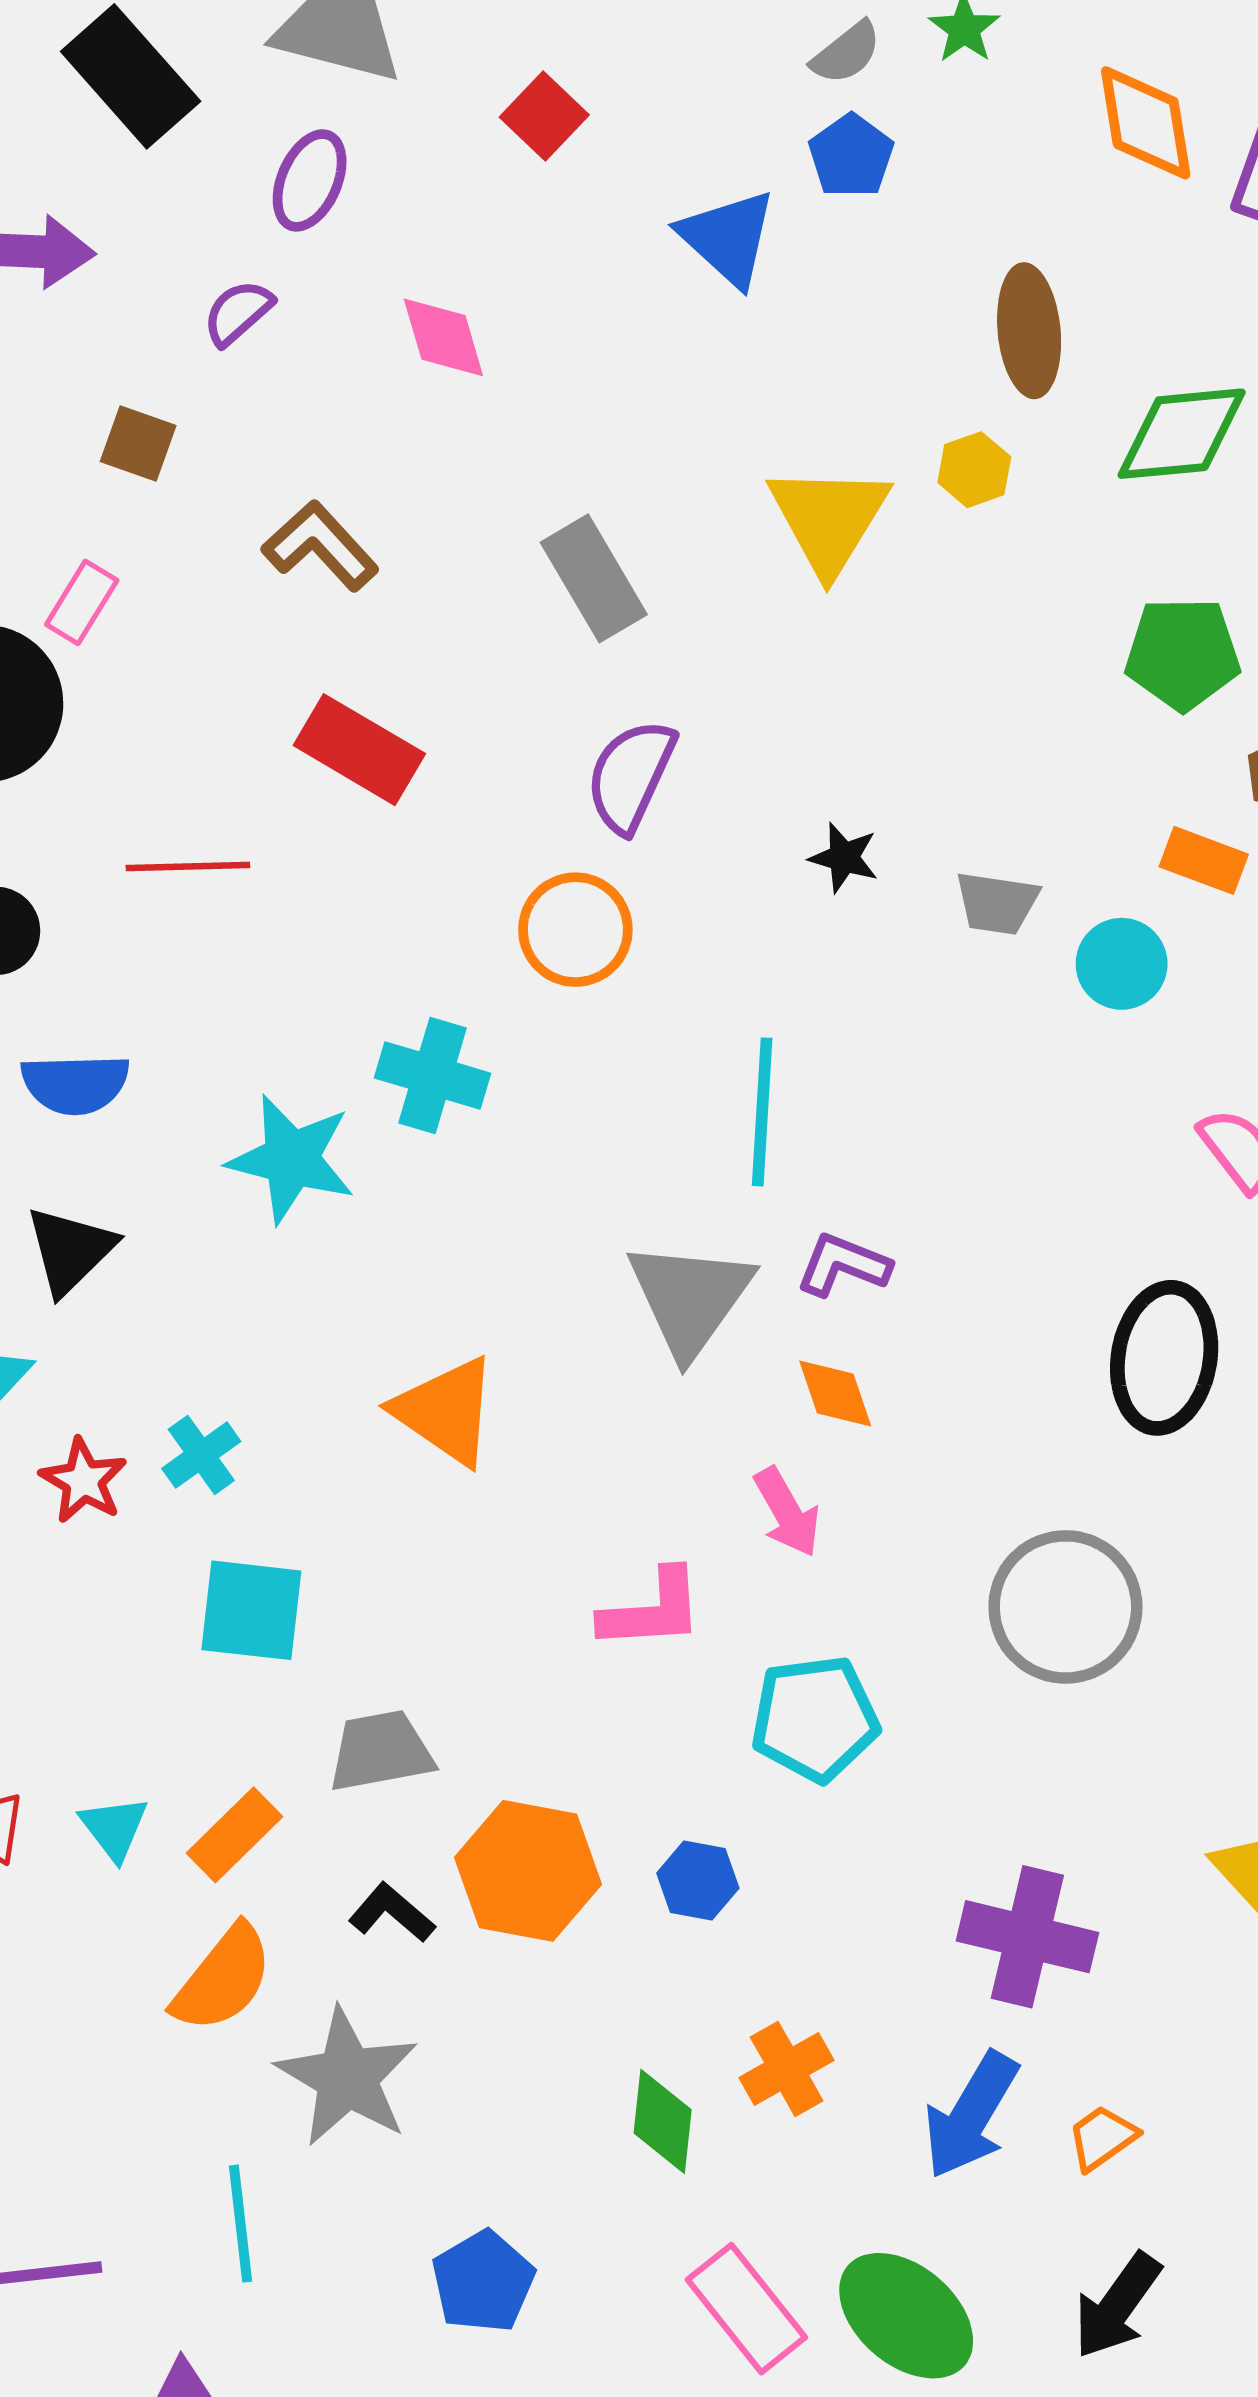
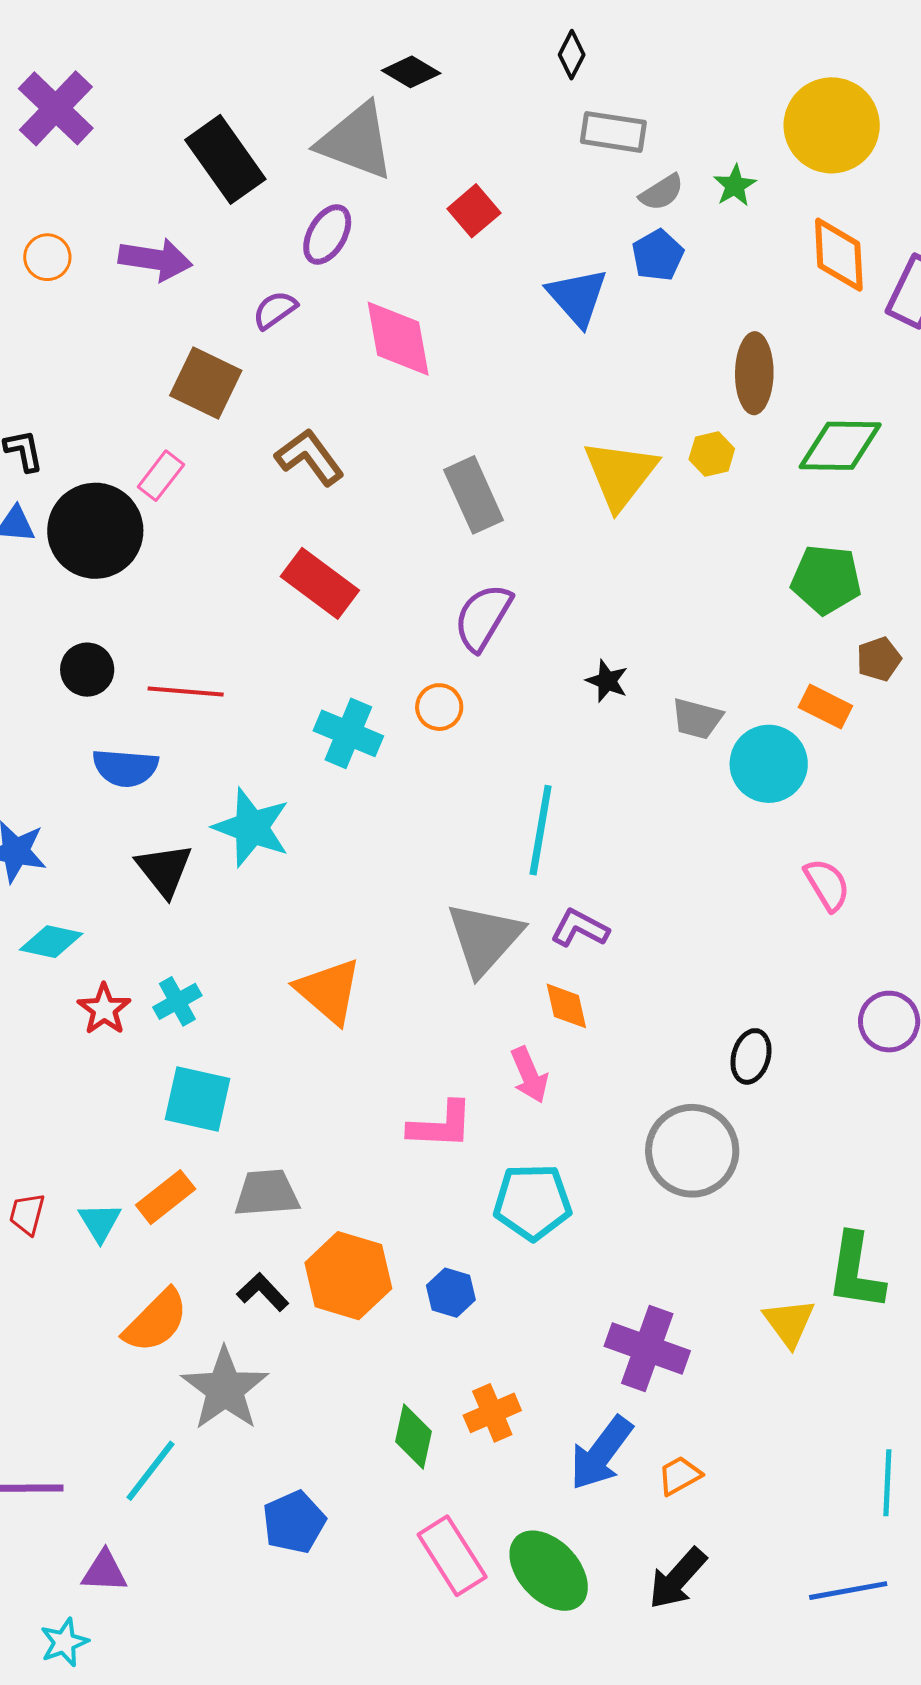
pink diamond: (443, 337) -> (398, 339), size x1.4
brown square: (138, 444) -> (206, 383), size x1.5
red line: (188, 867) -> (186, 691), moved
orange circle: (575, 930) -> (439, 707), size x0.7
cyan circle: (1122, 964) -> (769, 764), size x1.4
cyan cross: (433, 1076) -> (348, 733), moved
black triangle: (70, 1250) -> (164, 870), moved, turned -30
black ellipse: (1164, 1358) -> (751, 1056), moved, size x0.6
orange rectangle: (235, 1835) -> (166, 1197), moved
cyan line: (240, 2224) -> (150, 1471), turned 38

